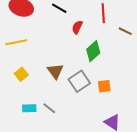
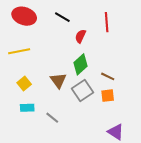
brown line: (125, 31) -> (108, 76), moved
green diamond: (93, 51) -> (80, 64), moved
cyan rectangle: (29, 108) -> (27, 108), moved

